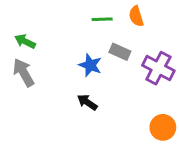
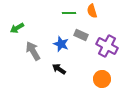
green arrow: (25, 41) -> (17, 28), turned -56
gray arrow: (24, 73) -> (33, 51), moved
orange circle: (163, 127) -> (102, 79), moved

